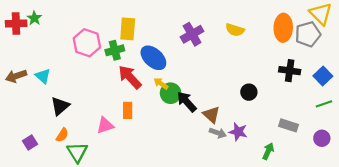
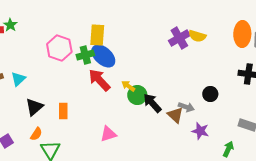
purple cross: (192, 34) -> (179, 38), moved
blue ellipse: (153, 58) -> (103, 56), moved
cyan triangle: (43, 76) -> (18, 79), turned 35
orange rectangle: (128, 110) -> (63, 111), moved
pink triangle: (105, 125) -> (108, 134), moved
gray arrow: (218, 133) -> (186, 107), moved

